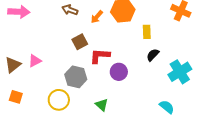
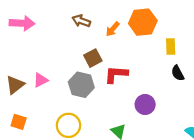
black semicircle: (153, 55) -> (178, 73), turned -72
purple circle: (119, 72) -> (145, 104), moved
gray hexagon: (76, 77) -> (81, 85), moved

